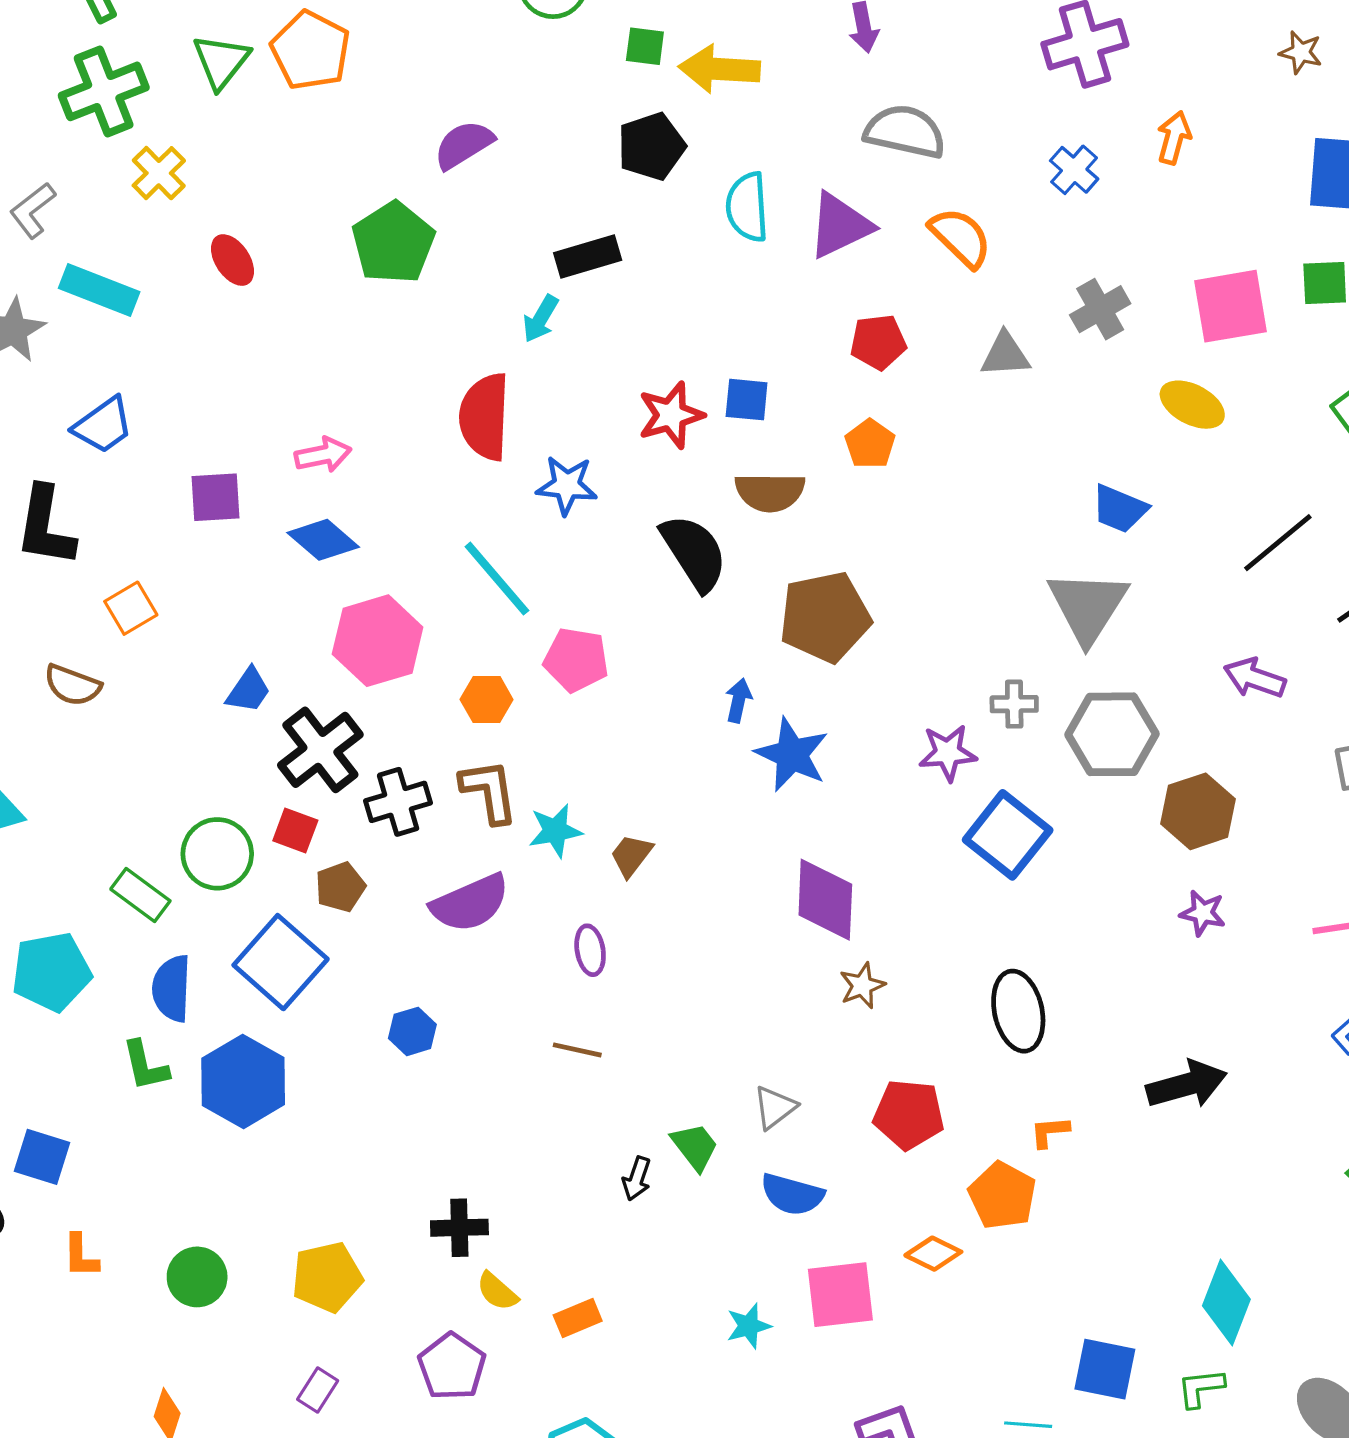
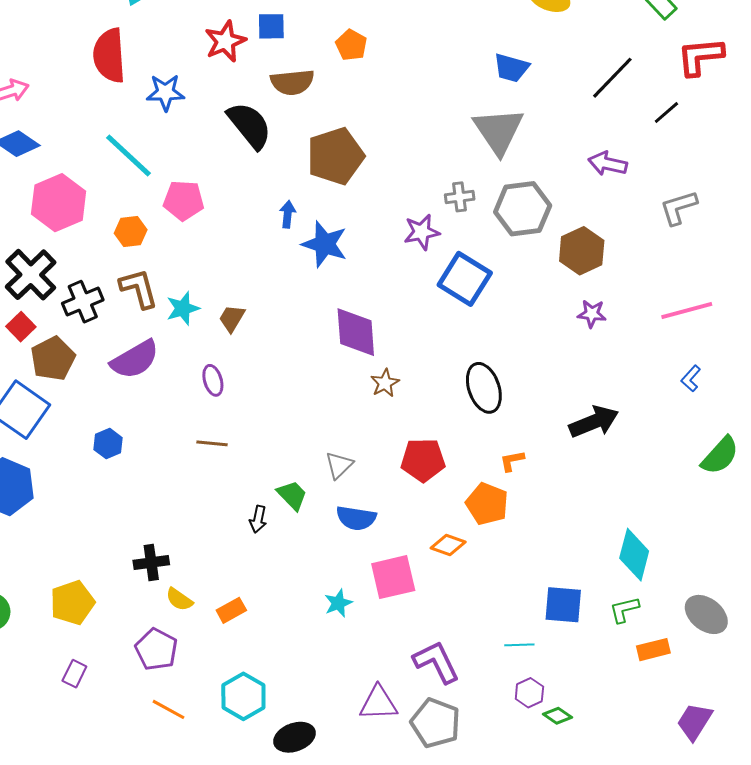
red square: (295, 830) -> (21, 327), turned 32
brown pentagon: (340, 887) -> (53, 359), size x1.4

